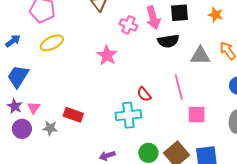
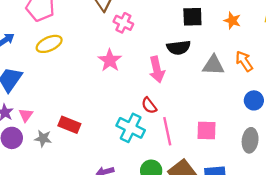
pink arrow: (153, 18) -> (157, 69), moved
pink cross: (128, 25) -> (123, 23), moved
pink line: (179, 87) -> (167, 131), moved
cyan cross: (128, 115) -> (131, 128), turned 30

